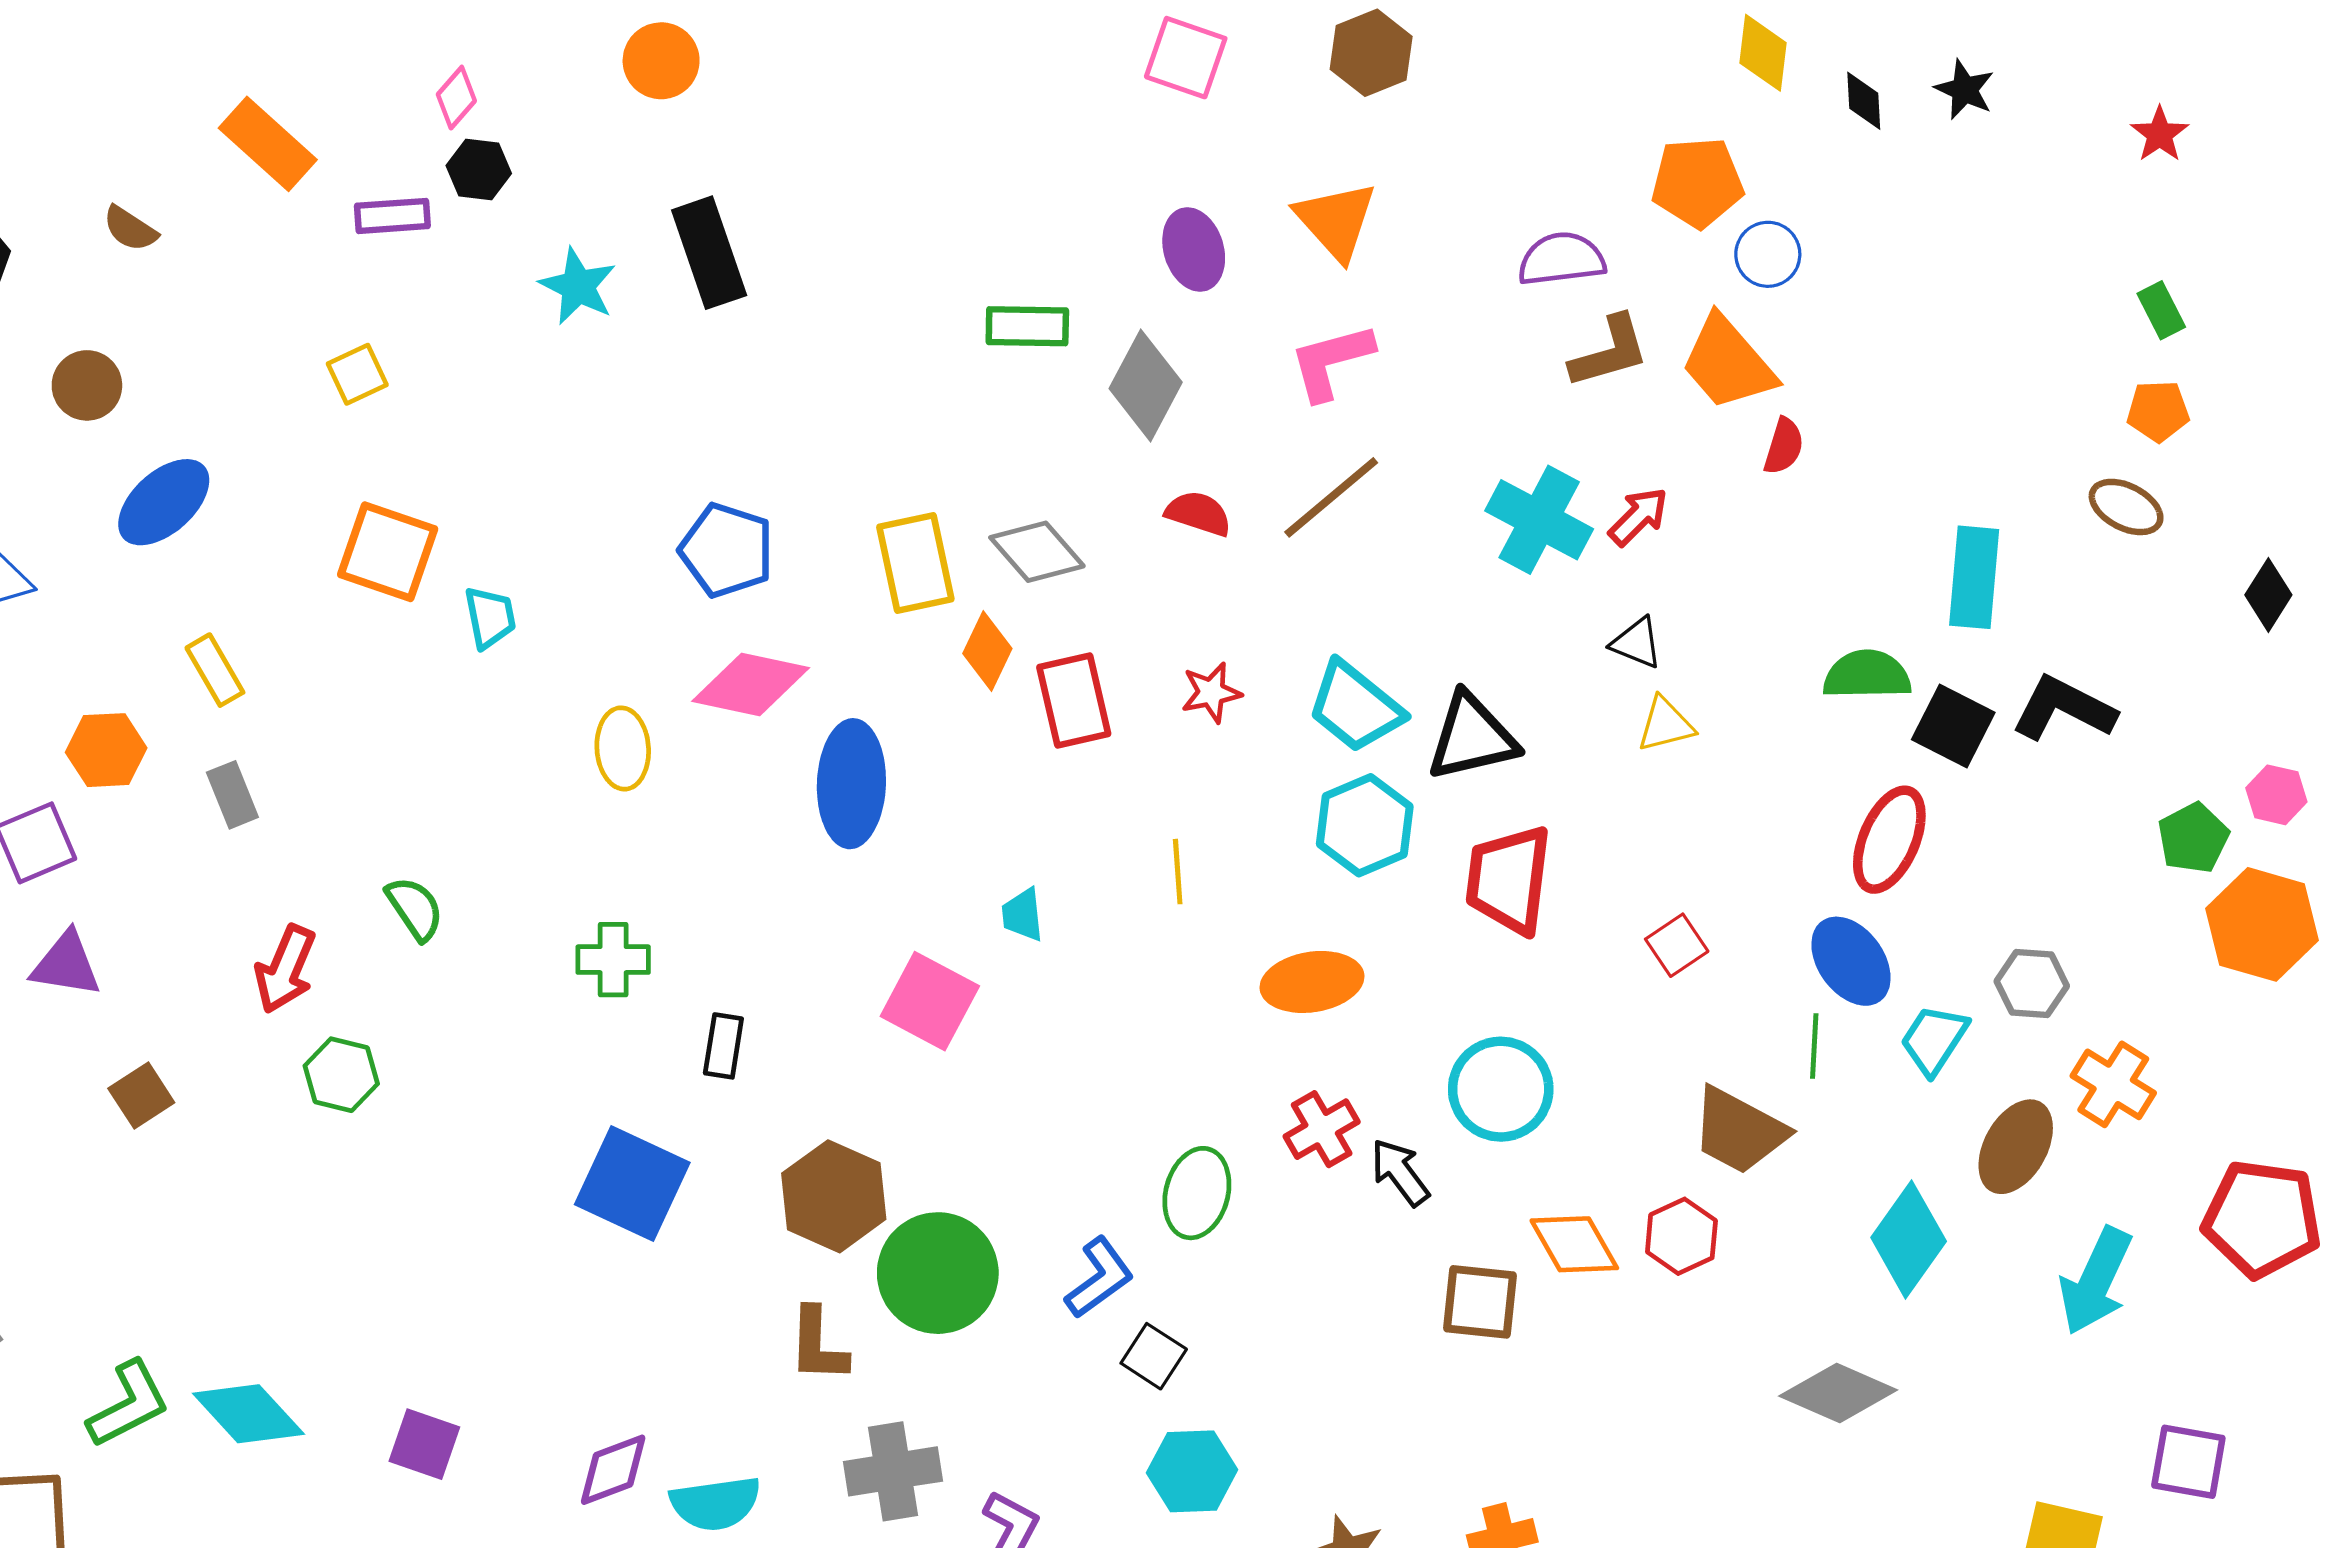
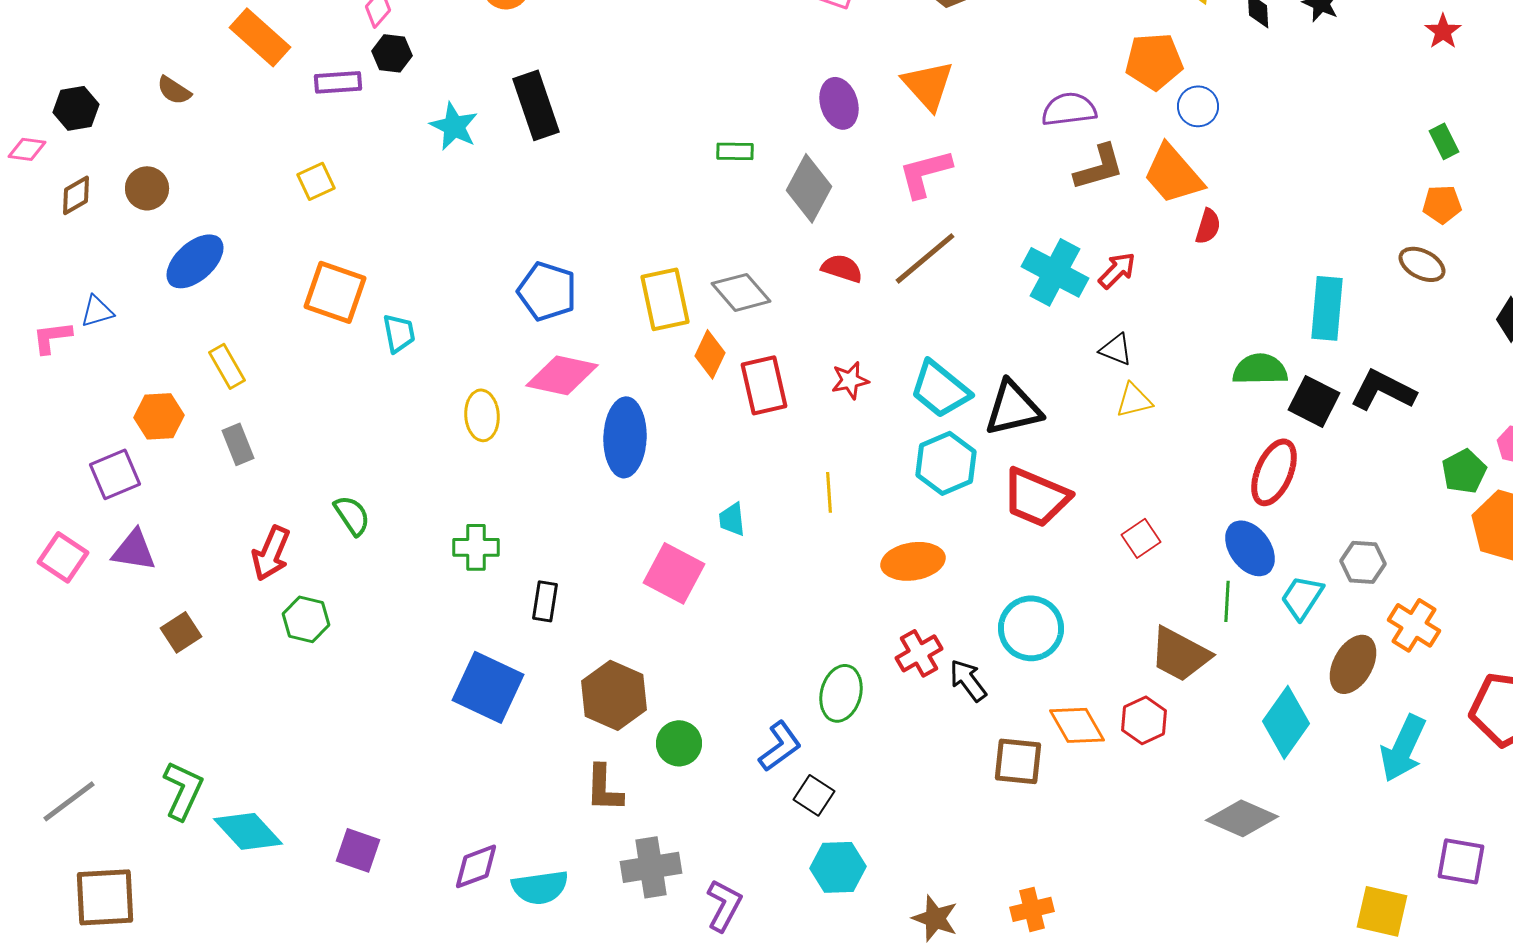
green rectangle: (1027, 326) -> (735, 151), size x0.7
red trapezoid: (1509, 880) -> (1036, 497), turned -74
green circle: (938, 1273) -> (679, 743), size x0.6
green L-shape: (129, 1404) -> (183, 790), moved, turned -38

